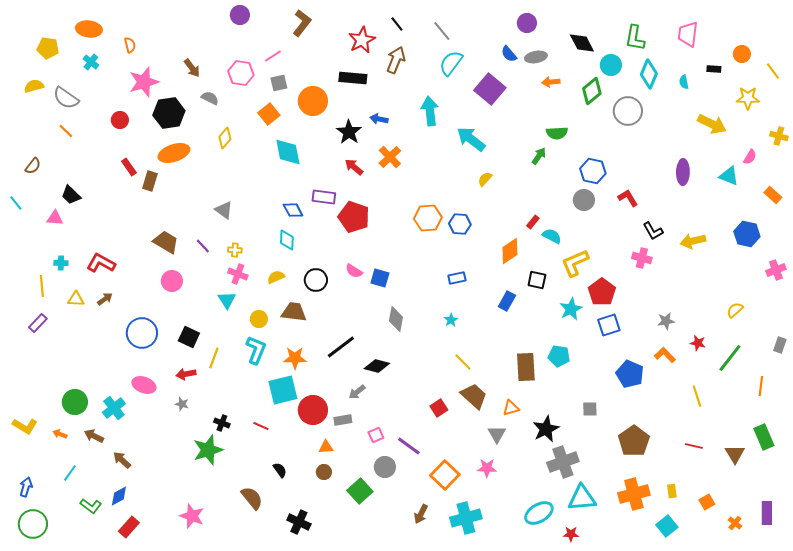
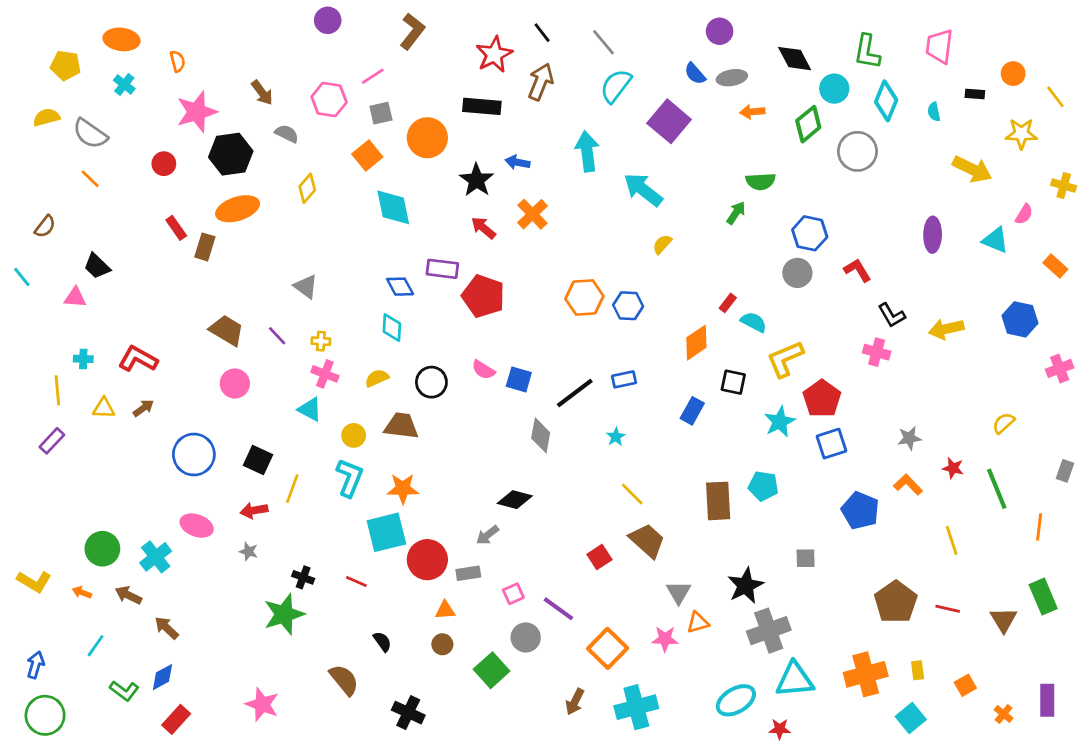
cyan triangle: (227, 300) -> (310, 409), turned -30
black line: (341, 347) -> (575, 393), moved
green line: (730, 358) -> (997, 489), turned -60
orange triangle: (511, 408) -> (698, 622), moved
brown pentagon: (634, 441) -> (896, 602), moved

